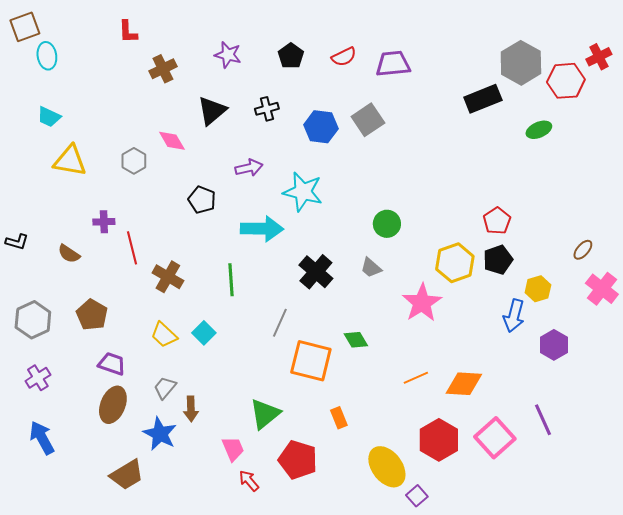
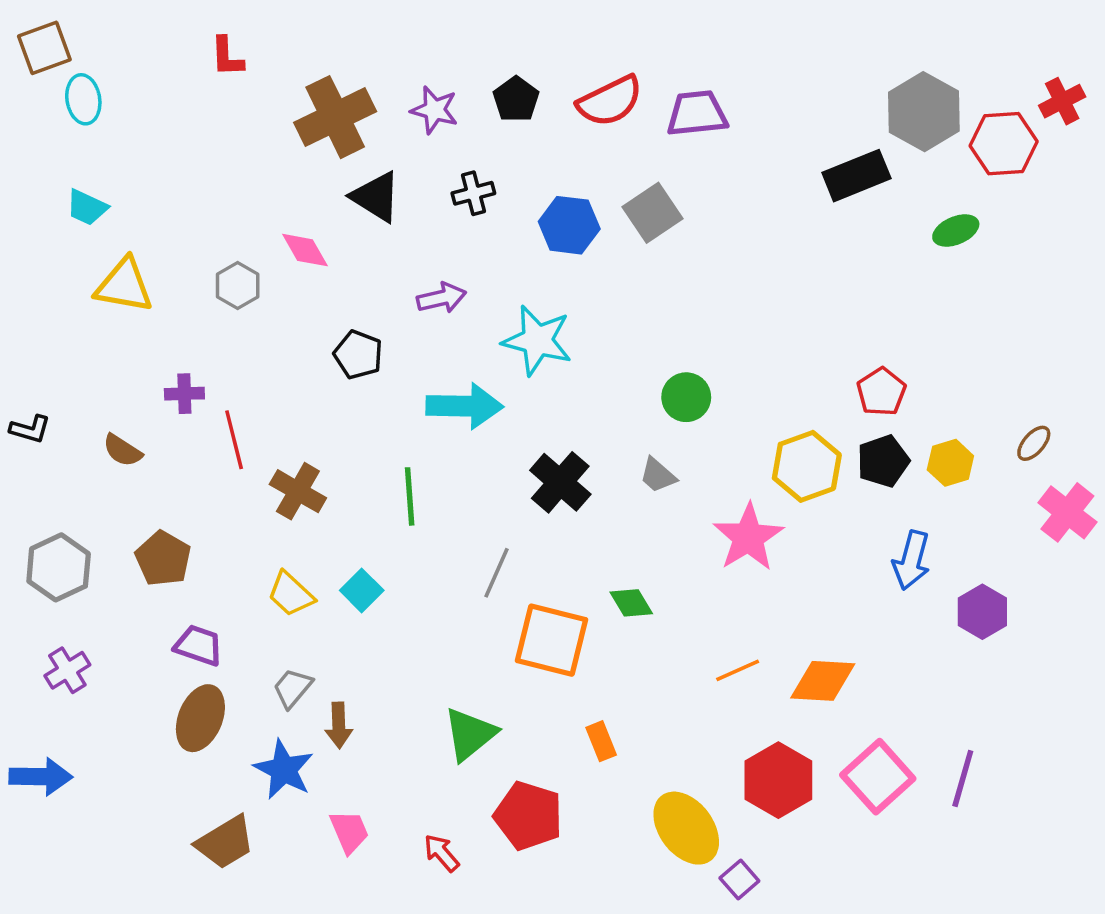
purple star: (228, 55) -> (434, 110), moved
red semicircle: (344, 57) -> (610, 101), size x1.5
brown cross: (163, 69) -> (335, 117), moved, size x1.6
black triangle: (212, 111) -> (376, 197), turned -48
yellow hexagon: (538, 289) -> (950, 463), moved
purple line: (543, 420) -> (963, 778), moved, turned 40
blue arrow: (42, 438) -> (41, 777), moved, turned 120
pink trapezoid: (233, 449) -> (349, 832), moved

